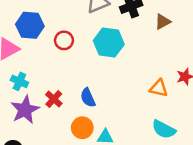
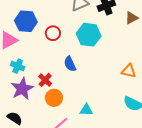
blue semicircle: (88, 98) -> (70, 64), moved
orange circle: (82, 128) -> (54, 98), moved

